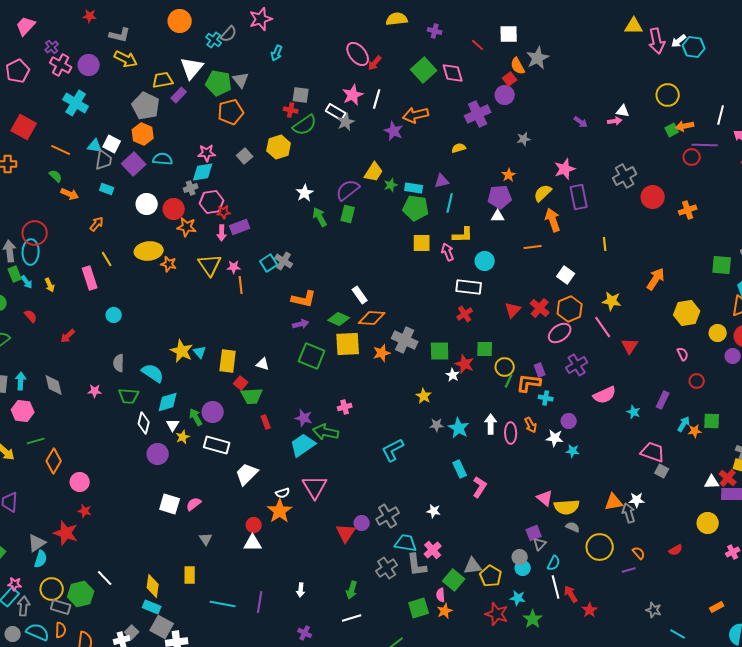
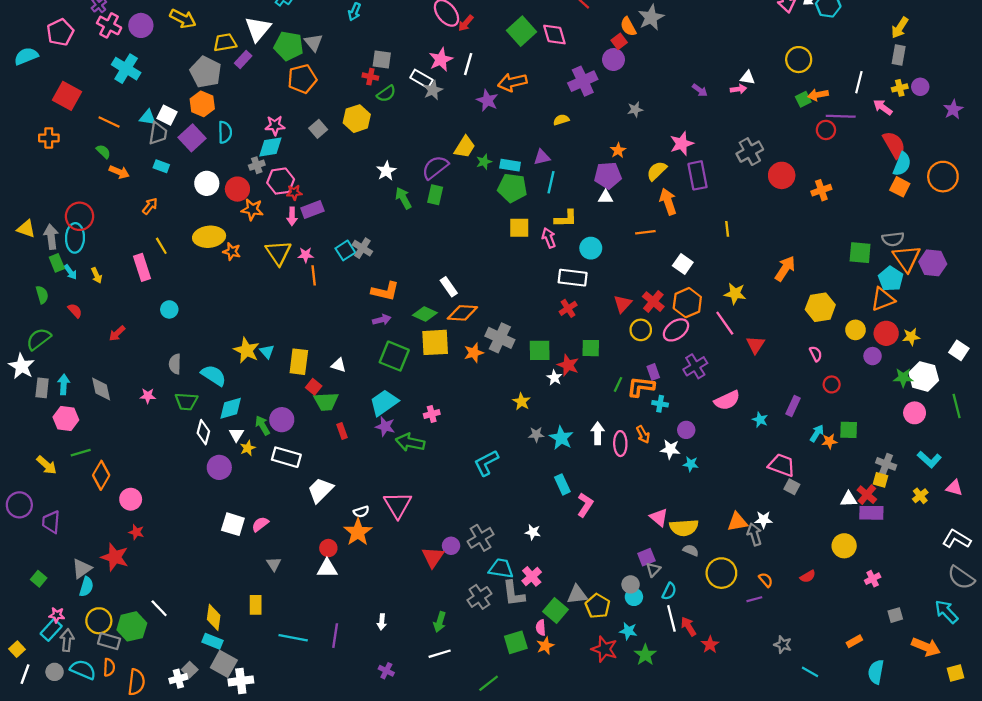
green semicircle: (305, 125) -> (386, 94), size x0.7
cyan semicircle: (163, 159) -> (225, 132), turned 84
yellow circle: (505, 367) -> (641, 330), moved
cyan trapezoid: (303, 445) -> (384, 403), moved

